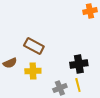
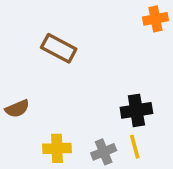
brown rectangle: (34, 46) -> (59, 48), moved
yellow cross: (33, 71) -> (57, 148), moved

